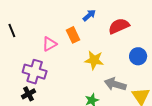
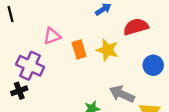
orange rectangle: (73, 35) -> (79, 49), moved
yellow star: (94, 60) -> (107, 50), moved

